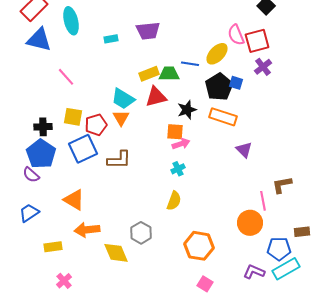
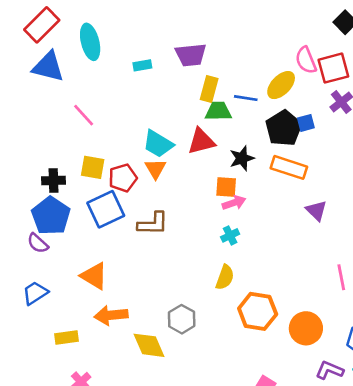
yellow rectangle: (149, 74) -> (209, 89), moved, turned -54
blue square: (236, 83) -> (306, 123), turned -32
orange circle: (250, 223) -> (306, 328), moved
orange hexagon: (199, 246) -> (258, 311), moved

